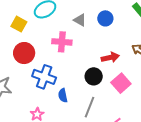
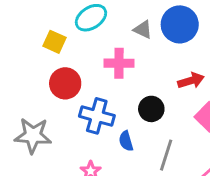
blue circle: (105, 18) -> (180, 24), size x1.6
black circle: (94, 76) -> (151, 109), moved

